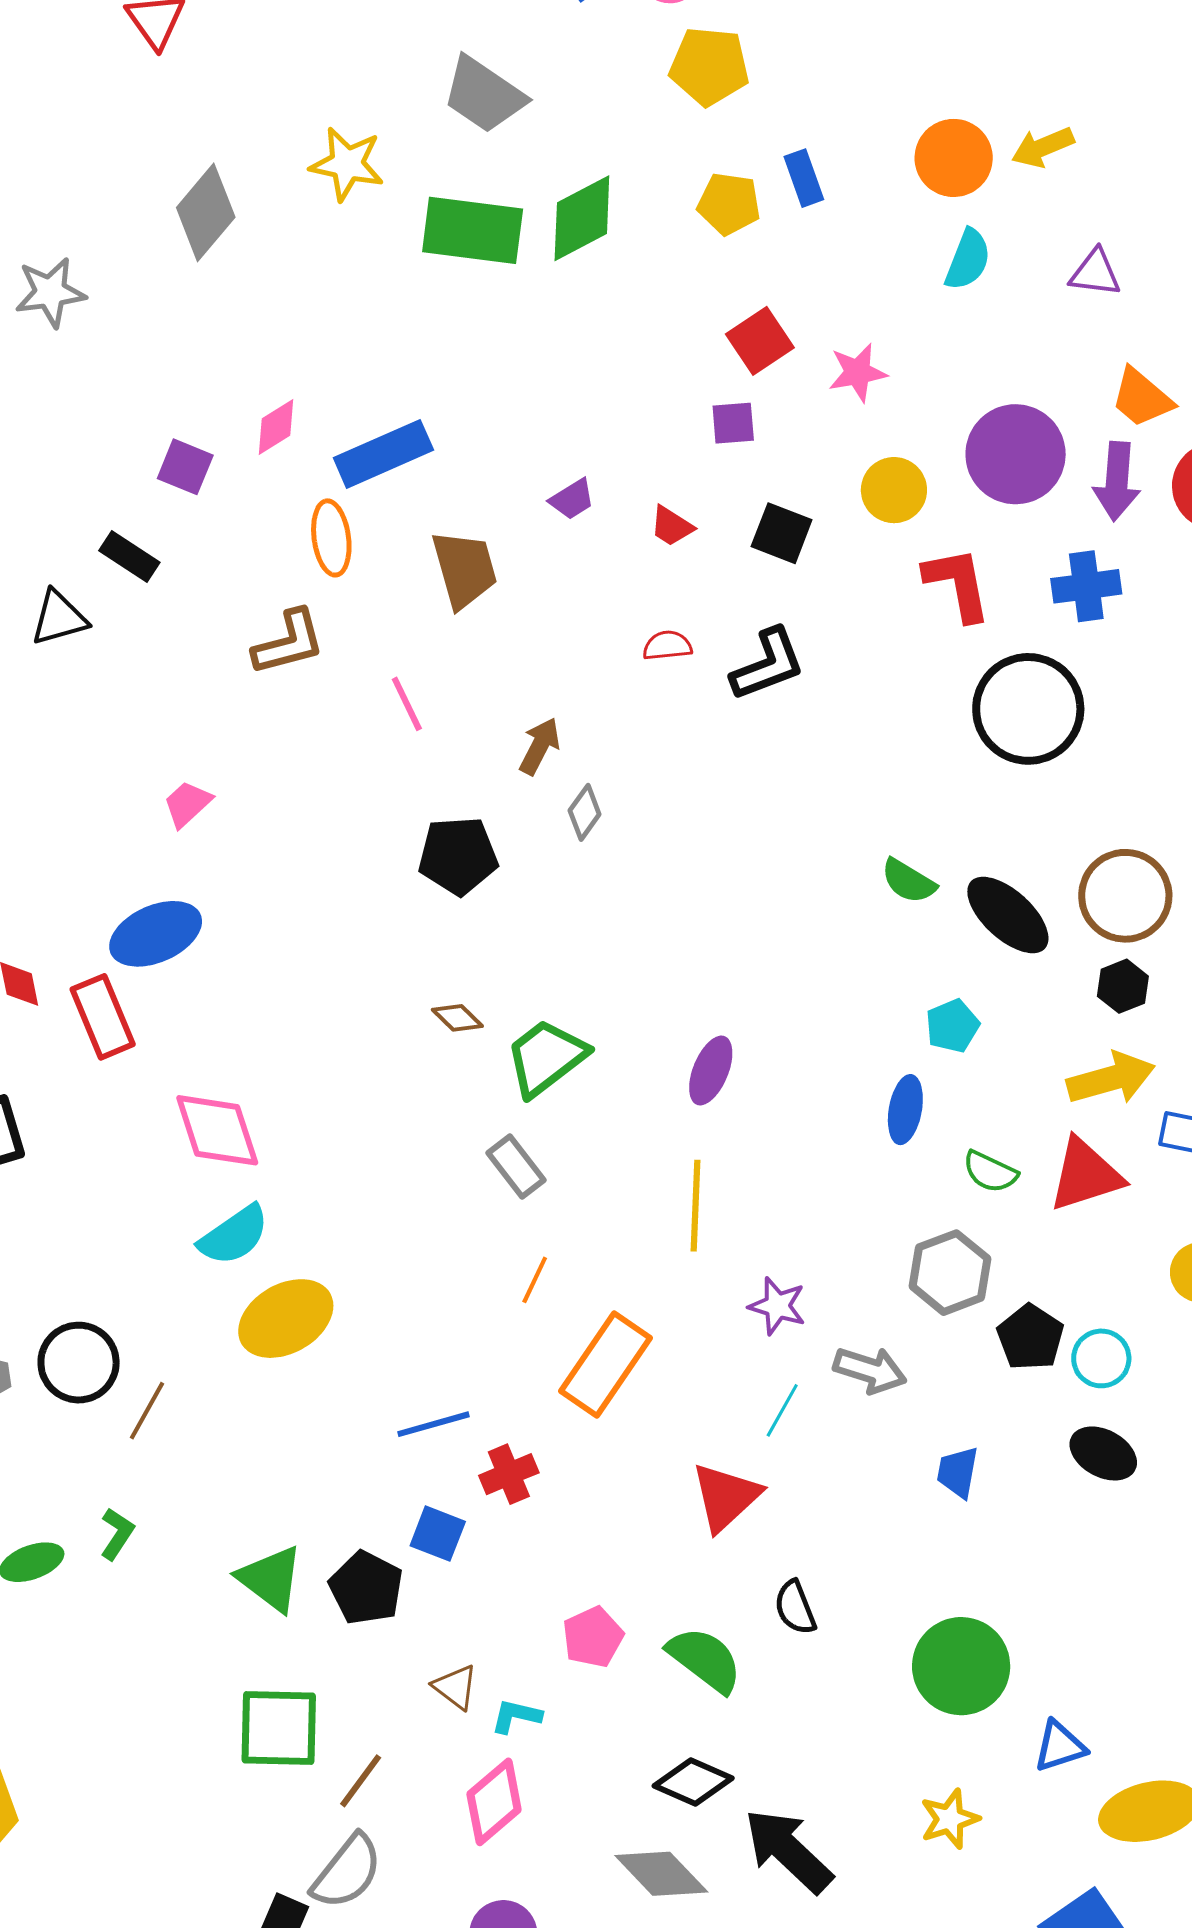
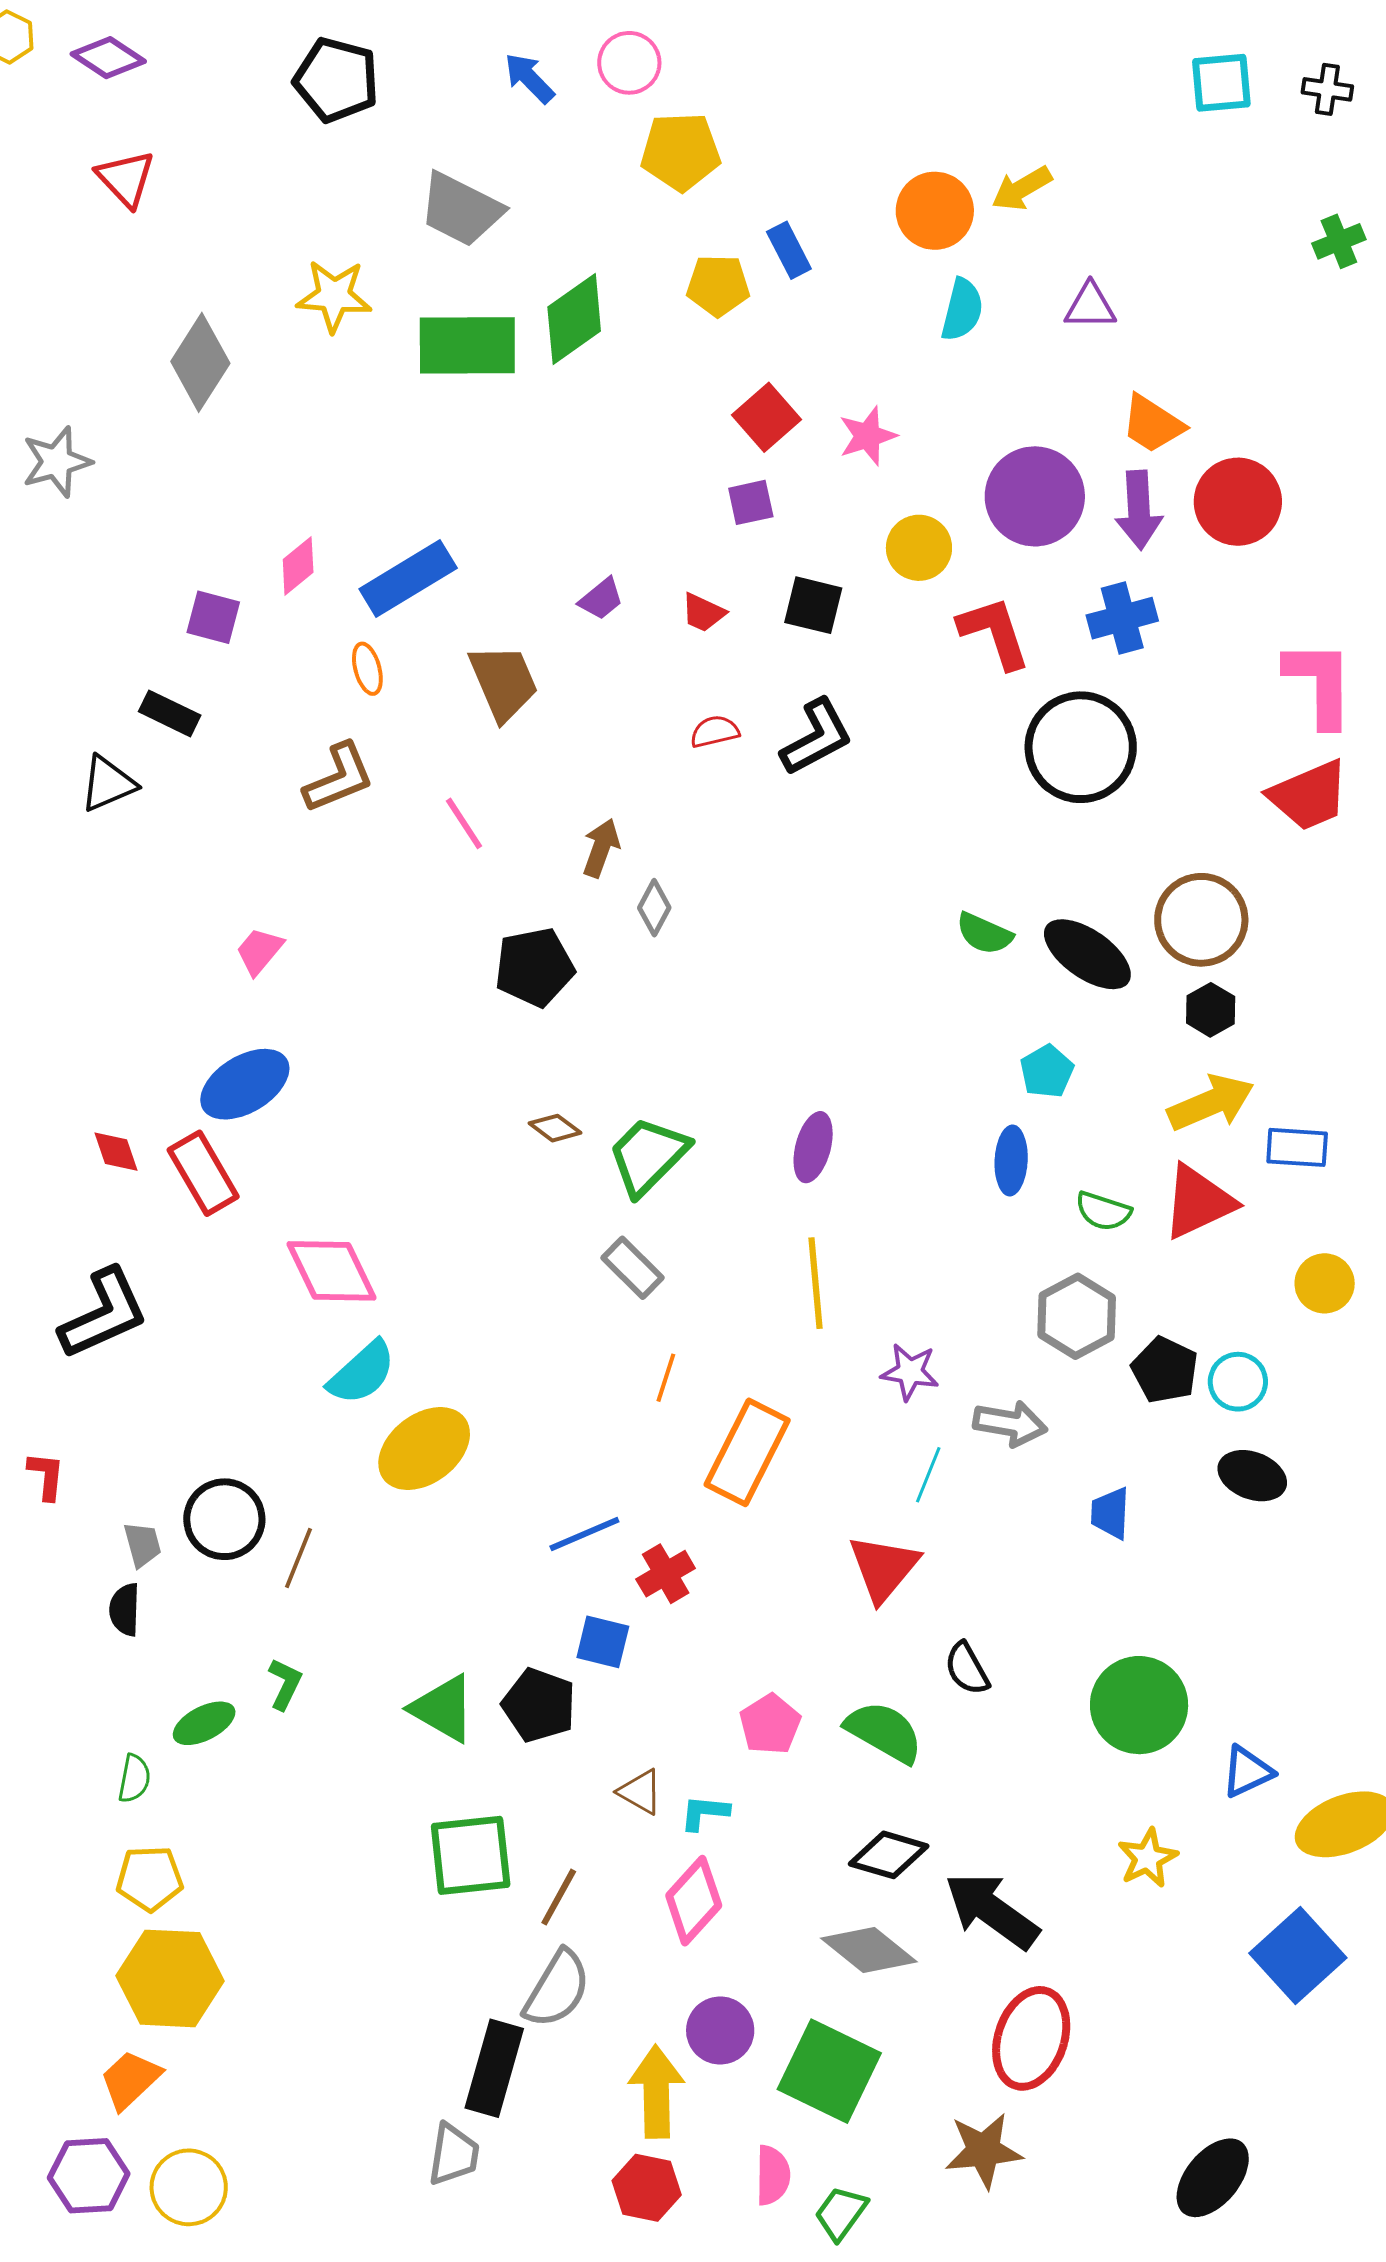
orange ellipse: (331, 538) -> (367, 669), size x0.7

